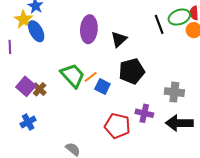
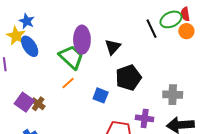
green trapezoid: (73, 75) -> (71, 57), moved
orange line: (91, 77) -> (68, 83), moved

